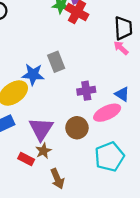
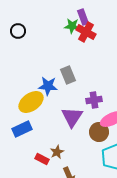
brown circle: (77, 128) -> (99, 132), moved
purple triangle: (41, 129) -> (72, 117), moved

